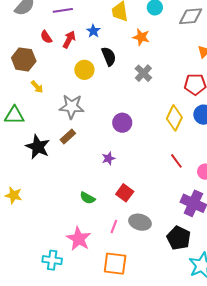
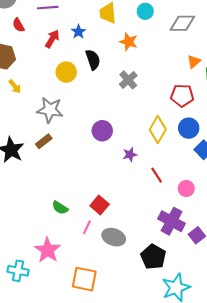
red semicircle: (46, 37) -> (18, 25), moved
purple star: (108, 158) -> (130, 155), moved
pink line: (114, 227) -> (87, 227), moved

